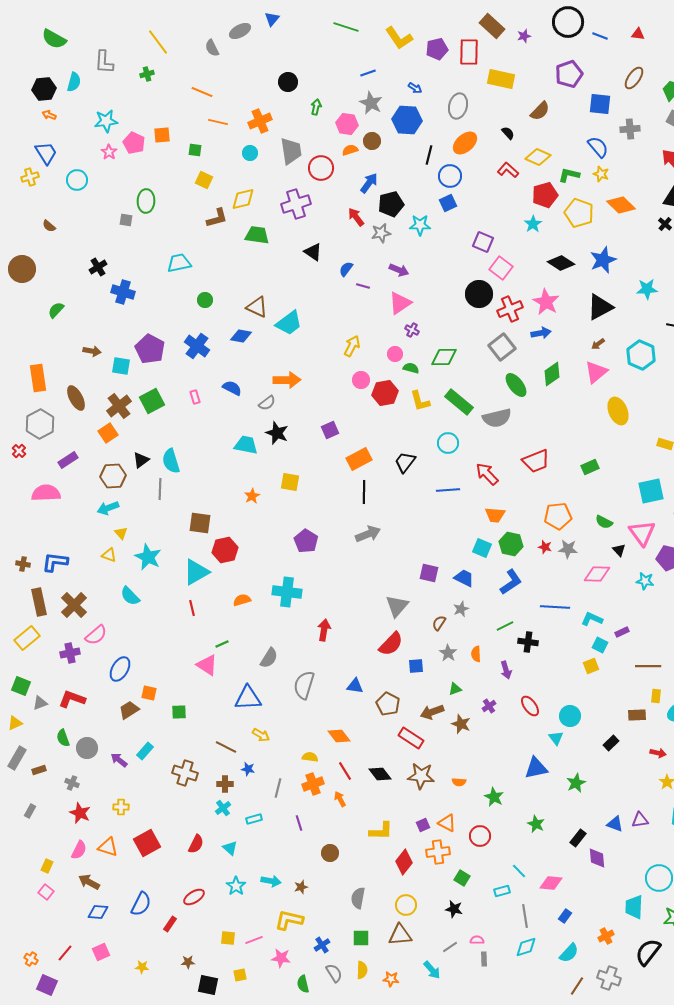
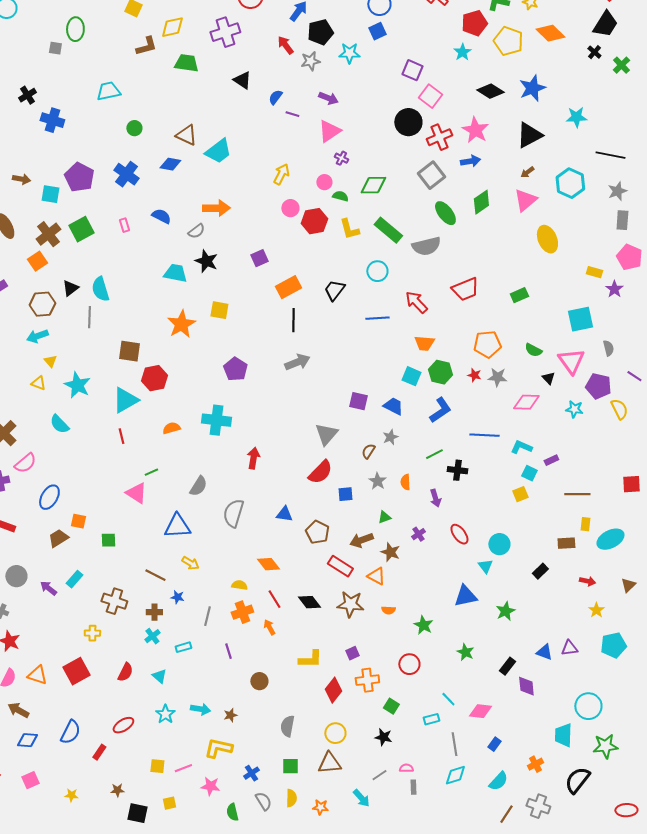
orange star: (252, 496) -> (181, 324), size x1.8
yellow cross: (121, 807) -> (92, 633), moved
orange triangle: (447, 823) -> (376, 576), moved

